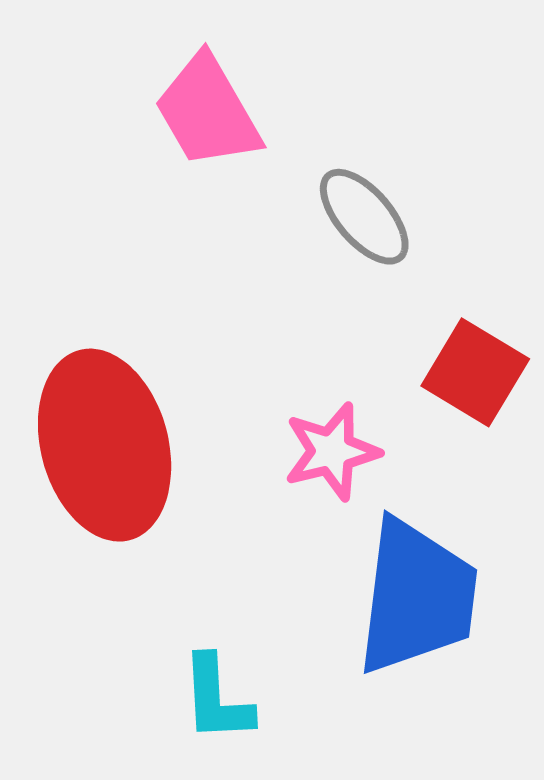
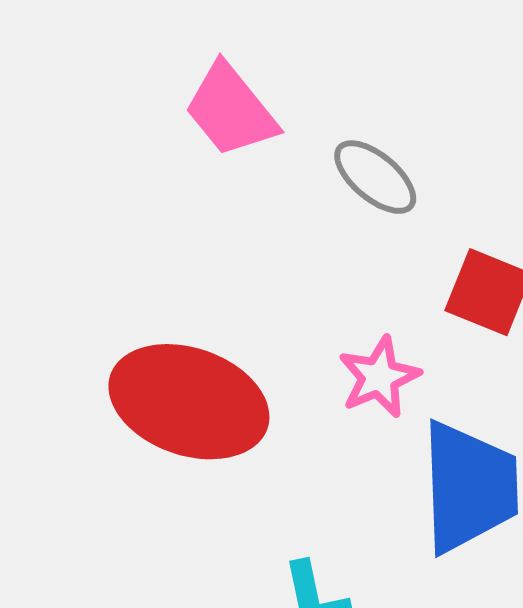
red ellipse: (105, 445) -> (189, 402), turned -47

